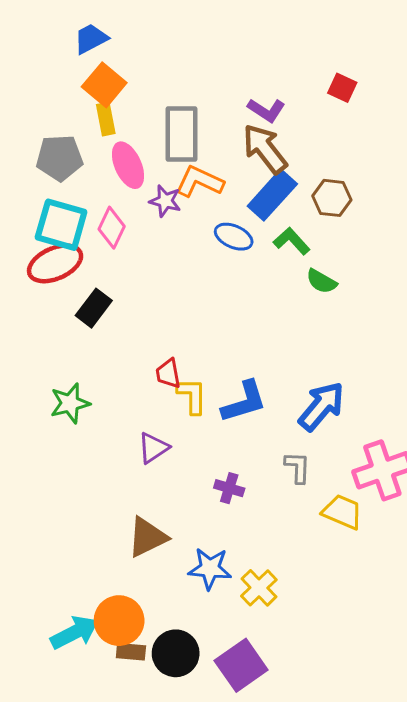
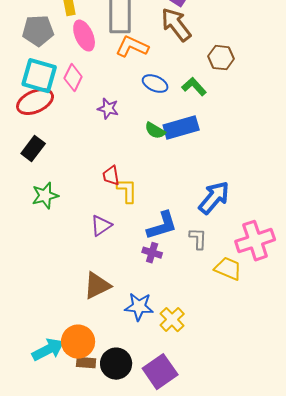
blue rectangle: (272, 195) -> (181, 128), moved, turned 32
purple star: (165, 201) -> (108, 109), moved
green semicircle: (321, 281) -> (155, 131), moved
black rectangle: (94, 308) -> (33, 149), moved
blue L-shape: (244, 402) -> (162, 226), moved

